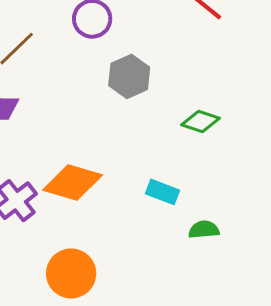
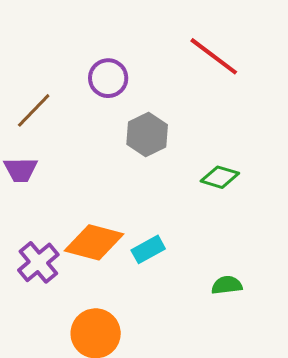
cyan rectangle: (162, 192) -> (148, 249), moved, turned -48

